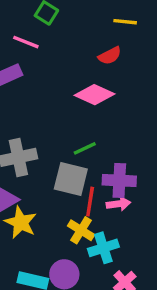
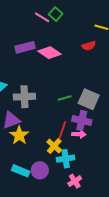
pink line: (26, 42) -> (42, 17), moved
pink diamond: (94, 95) -> (49, 53), moved
gray square: (71, 179) -> (89, 99), moved

